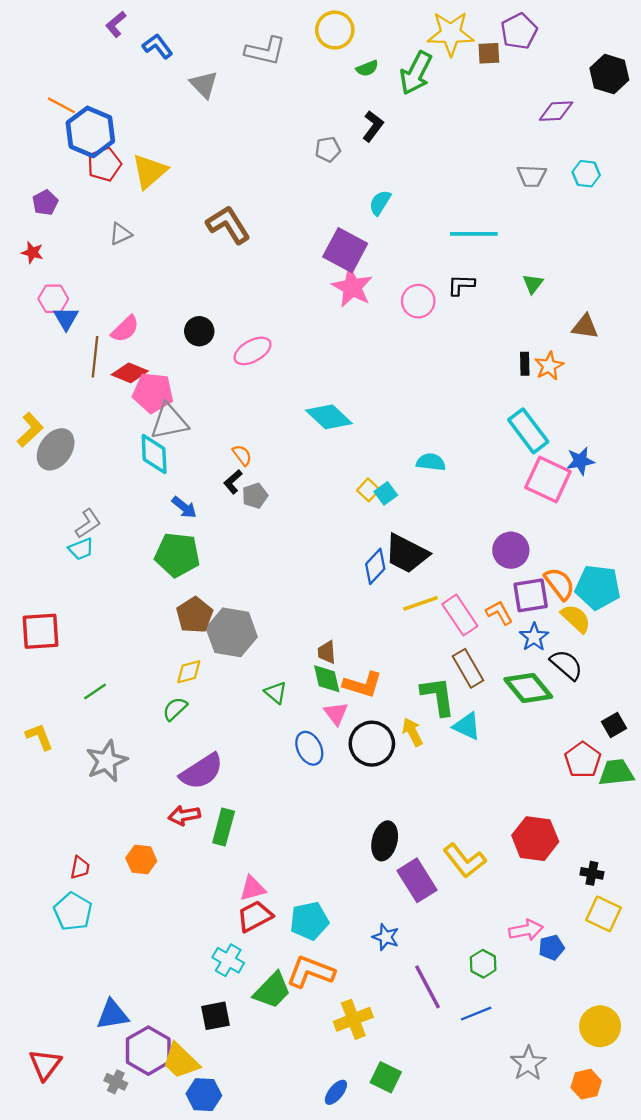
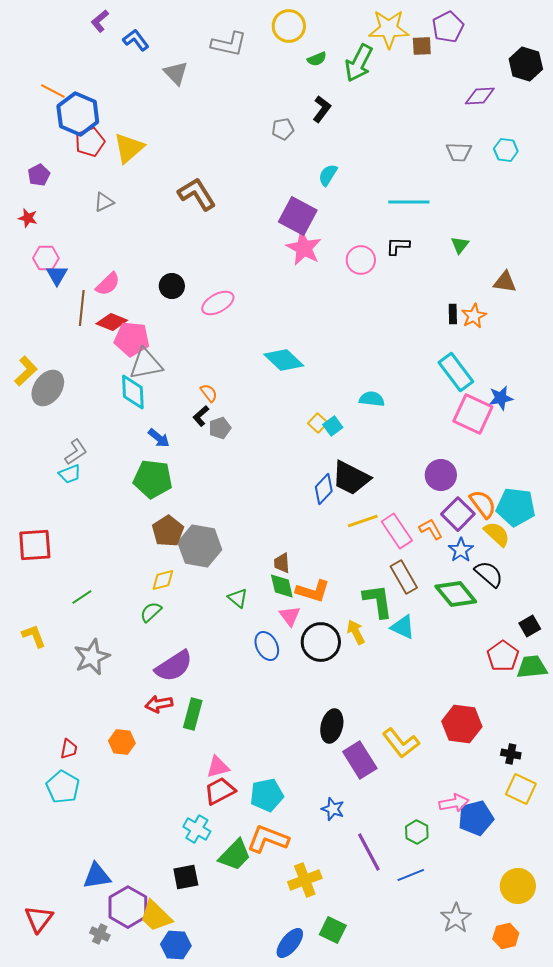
purple square: (531, 595) -> (458, 514), turned -36
blue pentagon: (551, 947) -> (476, 818), size x1.6
blue ellipse: (336, 1092) -> (290, 943), size x1.4

